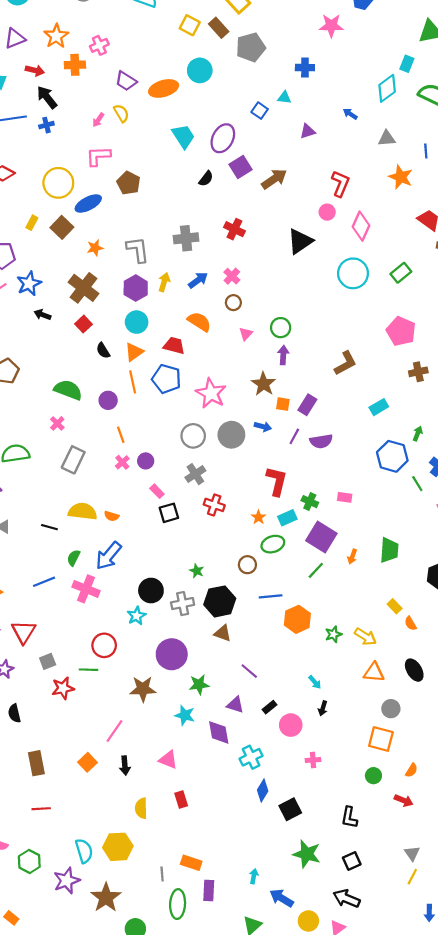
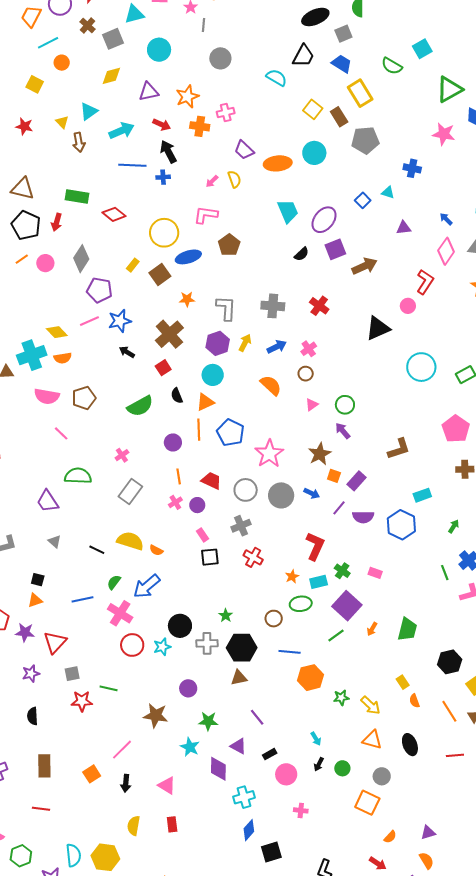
pink diamond: (361, 226) -> (446, 251), moved
red trapezoid: (174, 345) -> (211, 481), moved
purple arrow: (283, 355) -> (343, 431), turned -54
green semicircle: (68, 390) -> (140, 406), moved, turned 120
blue hexagon: (392, 456) -> (401, 525), moved
brown triangle: (223, 633) -> (239, 678), turned -42
red circle: (104, 645) -> (132, 645), moved
purple circle: (172, 654) -> (188, 688), size x0.6
green circle: (373, 776) -> (342, 768), moved

